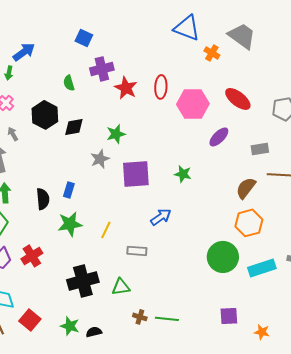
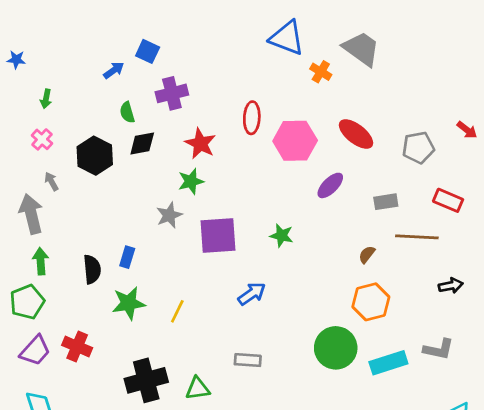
blue arrow: (24, 52) -> (114, 70), moved, size x0.7
red star: (126, 88) -> (200, 143), moved
black diamond: (74, 127) -> (142, 143), moved
brown semicircle: (246, 188) -> (367, 254), size x0.6
gray rectangle: (137, 251) -> (248, 360), moved
red cross: (32, 256) -> (77, 347), turned -35

